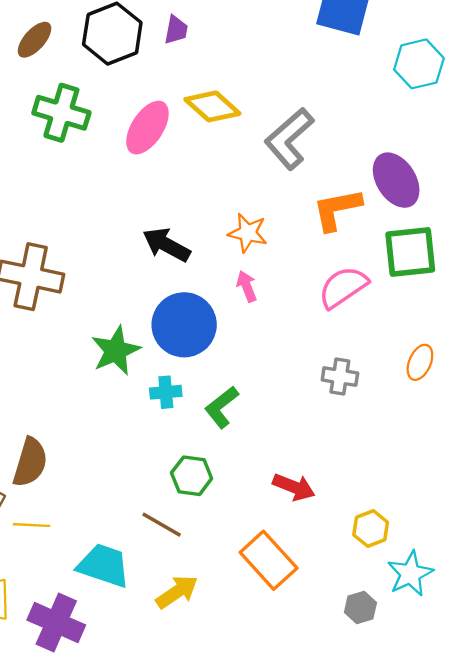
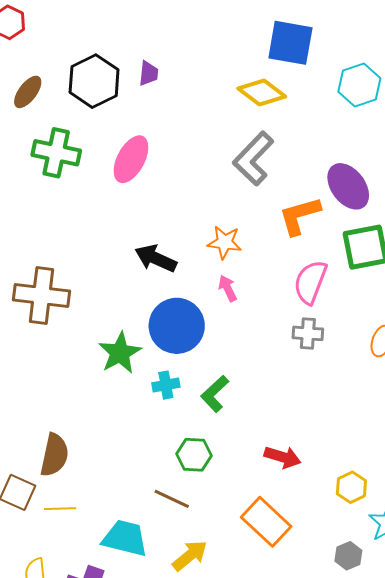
yellow diamond: (212, 106) -> (262, 93), moved
pink semicircle: (343, 287) -> (310, 282), turned -30
gray cross: (340, 377) -> (308, 333), moved

